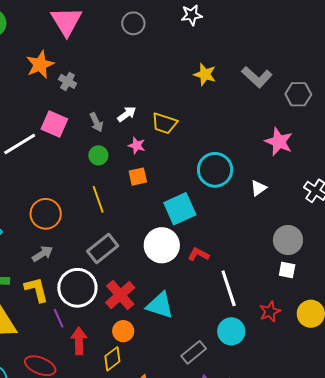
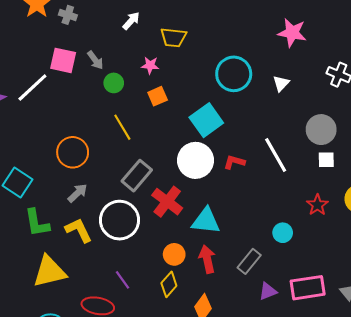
white arrow: (127, 114) -> (131, 21), moved
gray arrow: (96, 122) -> (95, 60), moved
white line: (229, 288) -> (276, 155), moved
red cross: (120, 295) -> (167, 202), moved
purple line: (59, 318) -> (122, 280), moved
cyan circle: (231, 331) -> (283, 233), size x0.7
red arrow: (79, 341) -> (207, 259), moved

